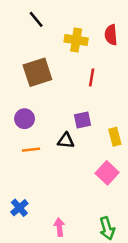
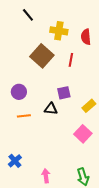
red semicircle: (111, 35) -> (86, 37), moved
brown square: (37, 72) -> (42, 56), moved, turned -30
yellow rectangle: (115, 137) -> (89, 106), turned 64

